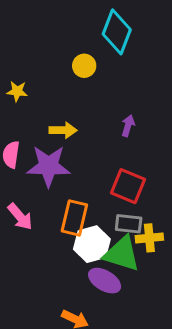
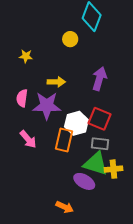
purple arrow: (128, 126) -> (99, 79), size x1.6
yellow cross: (149, 238) -> (113, 169), moved
white hexagon: (92, 244) -> (76, 123), moved

